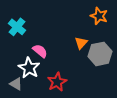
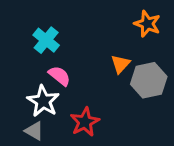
cyan cross: (17, 27) -> (46, 40), moved
gray triangle: (16, 84) -> (34, 131), moved

